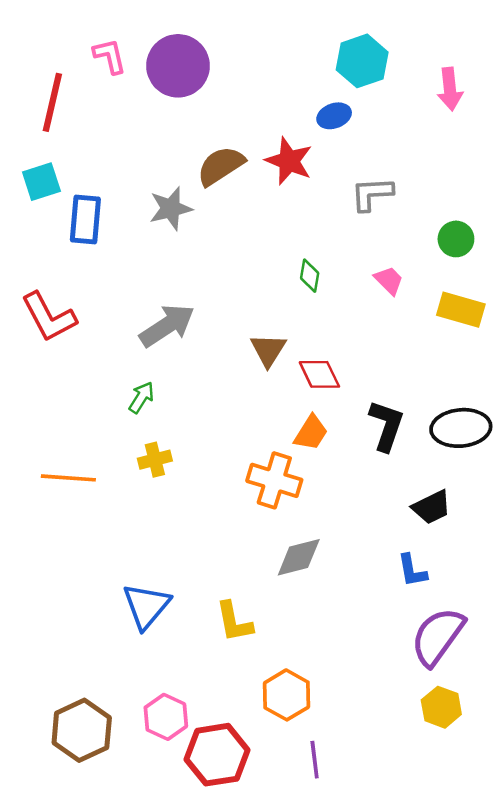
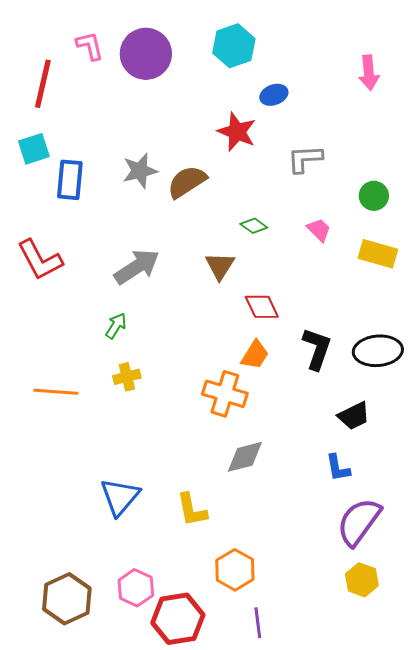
cyan hexagon: (362, 61) -> (234, 46), moved
brown semicircle: (221, 166) -> (187, 182), moved
green diamond: (310, 276) -> (254, 226), turned -64
brown triangle: (268, 350) -> (220, 266), moved

